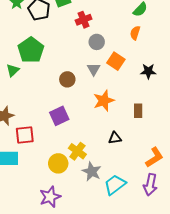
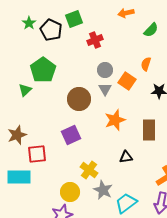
orange semicircle: (135, 33) -> (146, 64), moved
gray circle: (97, 42) -> (105, 70), moved
brown circle: (67, 79) -> (79, 99), size x1.5
brown rectangle: (138, 111) -> (149, 130), size x1.5
yellow circle: (58, 163) -> (70, 192), moved

